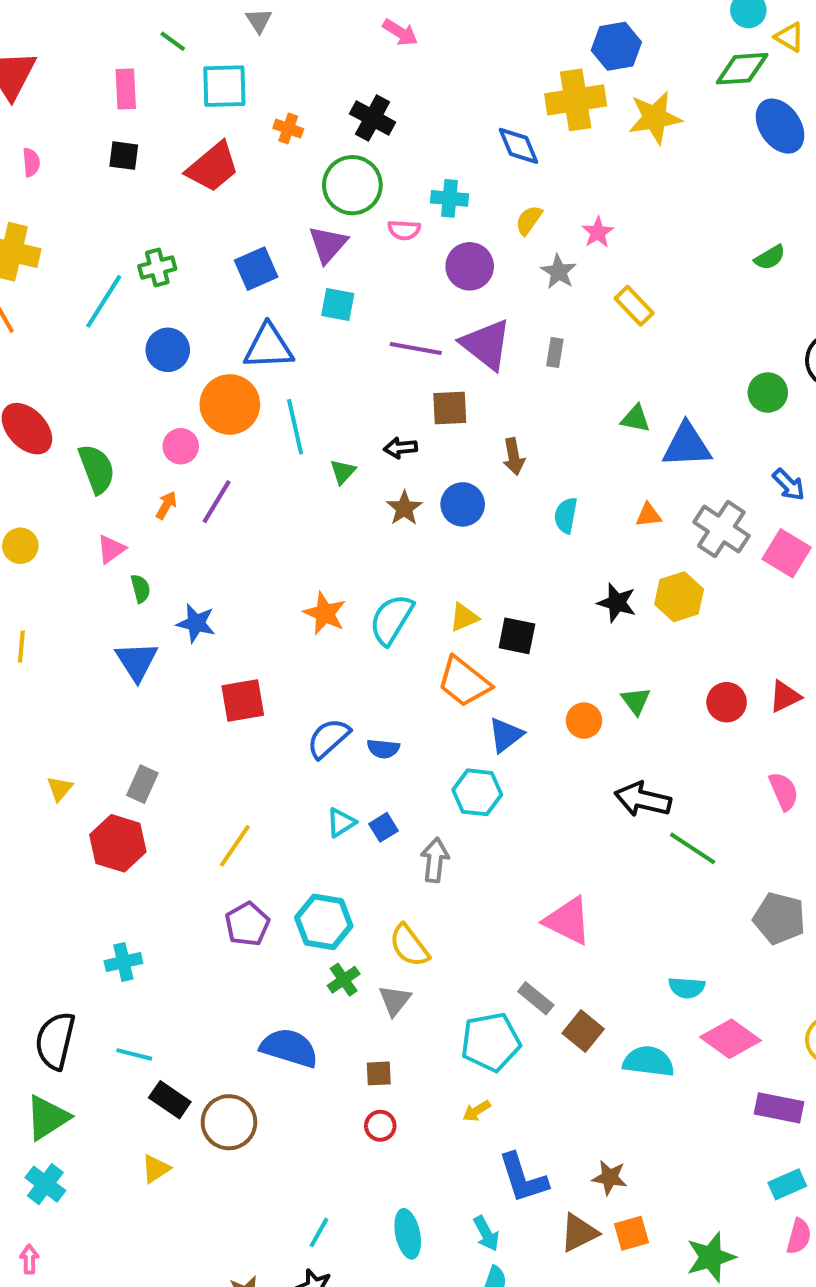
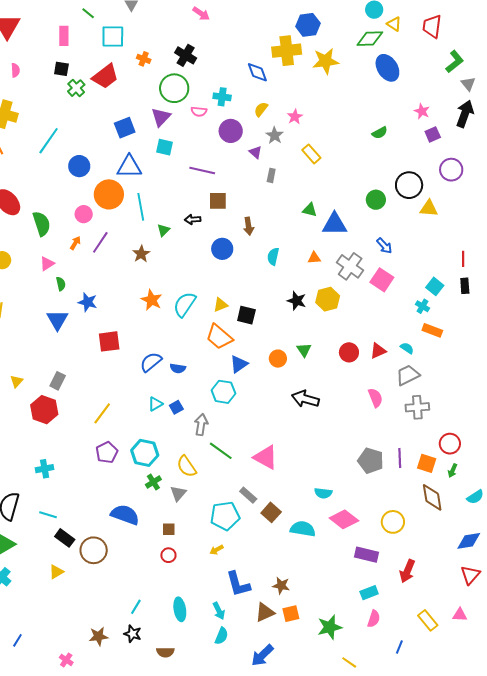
green cross: (157, 268) -> (76, 88), moved, turned -30
purple triangle: (486, 344) -> (255, 152), moved, size x0.5
brown star: (404, 508) -> (141, 254), moved
green line: (693, 848) -> (221, 451), moved

